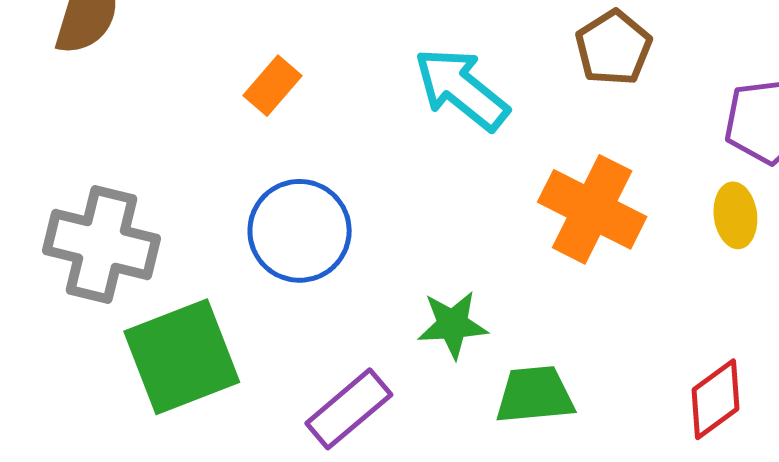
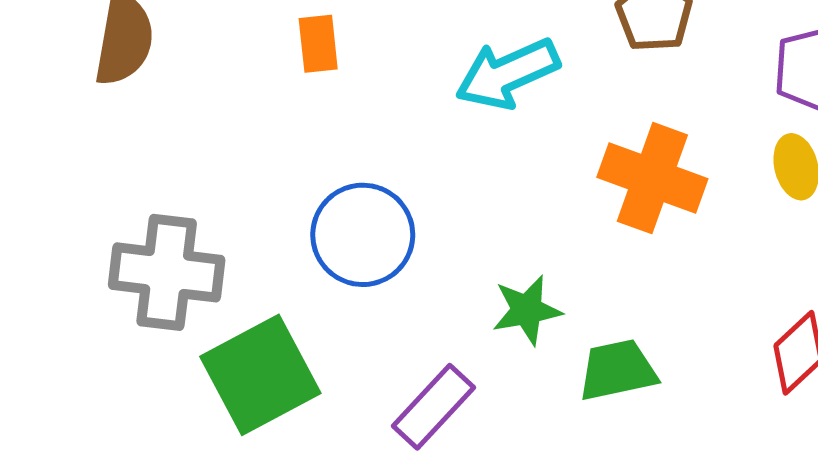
orange rectangle: (273, 86) -> (318, 44), moved, turned -40
cyan arrow: (461, 89) -> (507, 74), turned -56

